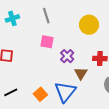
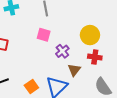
yellow circle: (89, 25) -> (90, 35), moved

